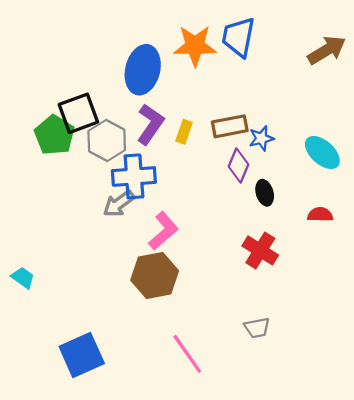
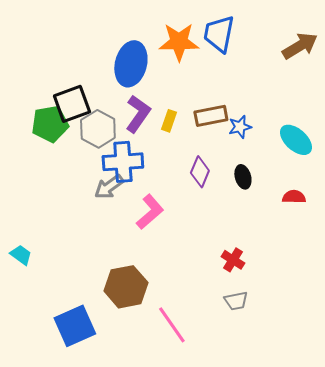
green pentagon: (54, 135) -> (50, 124), turned 30
purple diamond: (238, 166) -> (200, 172), moved
red cross: (260, 250) -> (233, 260), moved, size x0.7
brown hexagon: (155, 276) -> (126, 287), moved

